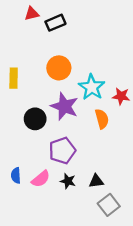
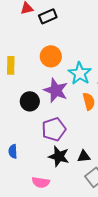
pink semicircle: (41, 179) -> (41, 182), moved, turned 48
black star: (68, 181) -> (59, 156), size x1.5

